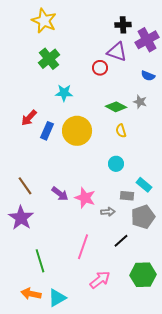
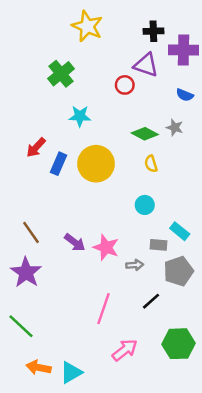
yellow star: (44, 21) -> (87, 26), moved
purple cross: (147, 40) -> (183, 50), turned 30
green line: (40, 261) -> (21, 326), moved, turned -30

